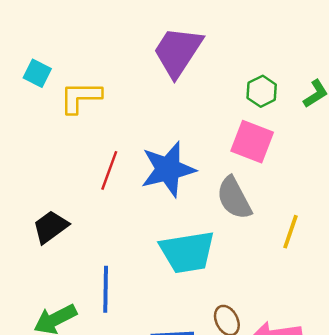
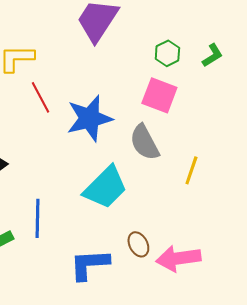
red line: (109, 170) -> (40, 97), moved, turned -48
cyan trapezoid: (187, 252) -> (105, 187), turned -36

